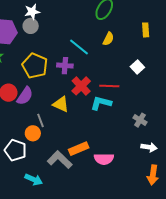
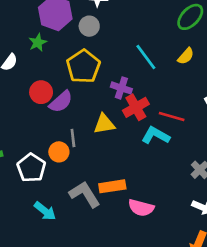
gray circle: (31, 26) -> (89, 26), moved
purple cross: (65, 66) -> (121, 88), moved
yellow triangle: (61, 104) -> (104, 124), turned -48

